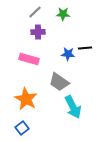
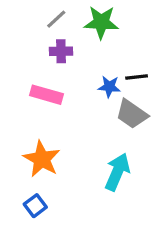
green star: (63, 14) -> (101, 22), size x1.5
gray trapezoid: (59, 82) -> (132, 114), moved
cyan arrow: (73, 107) -> (117, 172), turned -130

